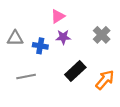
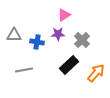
pink triangle: (58, 16) -> (64, 15), moved
gray cross: (102, 35) -> (82, 40), moved

